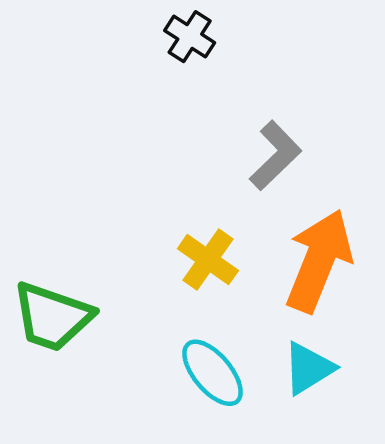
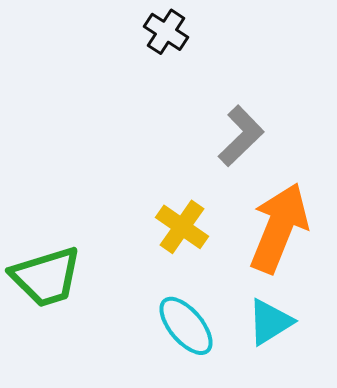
green trapezoid: (52, 317) -> (46, 277), turned -36

